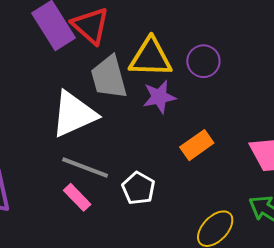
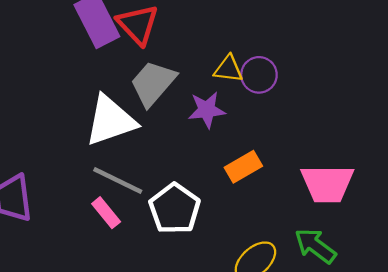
yellow triangle: (151, 58) -> (228, 69), moved, size x0.6
gray trapezoid: (109, 77) -> (153, 83), turned 51
white pentagon: (138, 188) -> (175, 209), size x1.4

